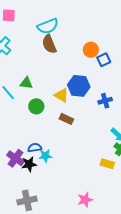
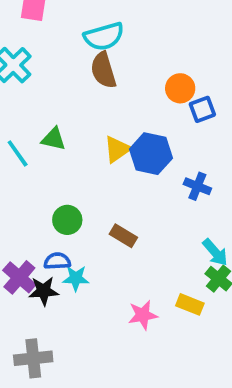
yellow triangle: (61, 95) -> (117, 149), moved, turned 49
blue cross: (105, 101) -> (197, 186), turned 32
green circle: (36, 106) -> (67, 220), moved
brown rectangle: (66, 119) -> (123, 236), moved
pink star: (85, 200) -> (143, 315), moved

